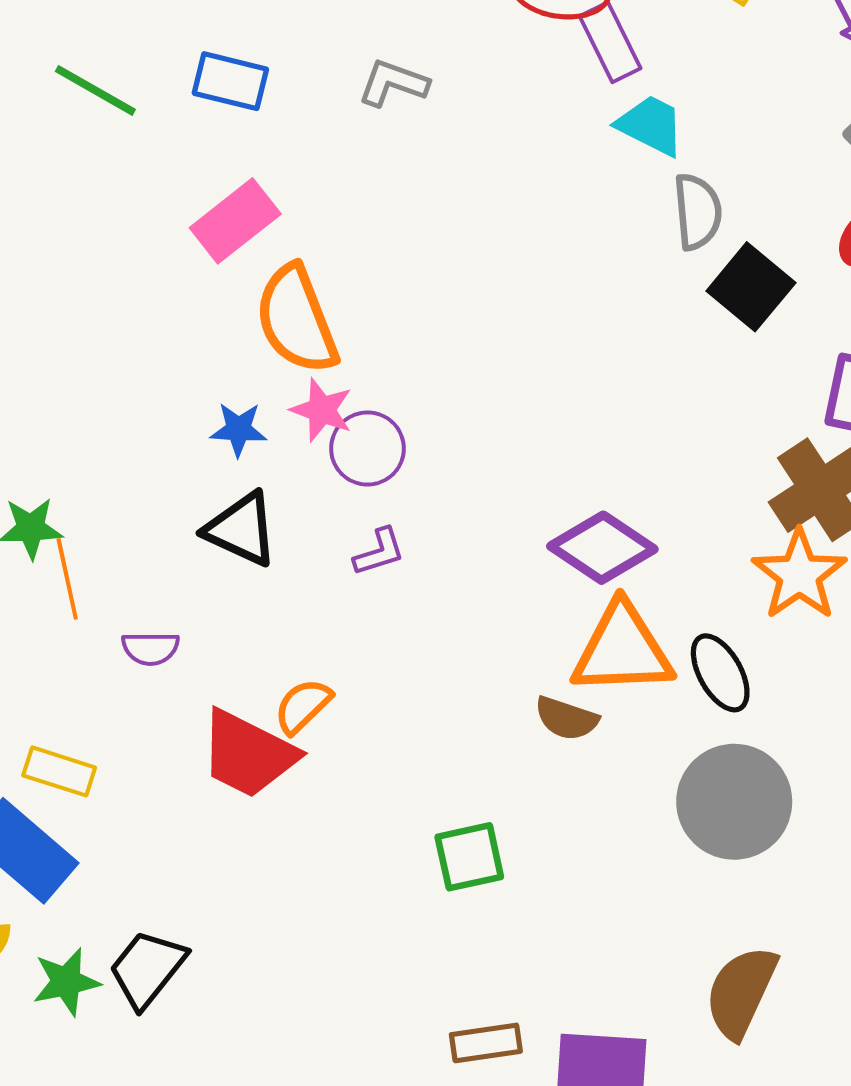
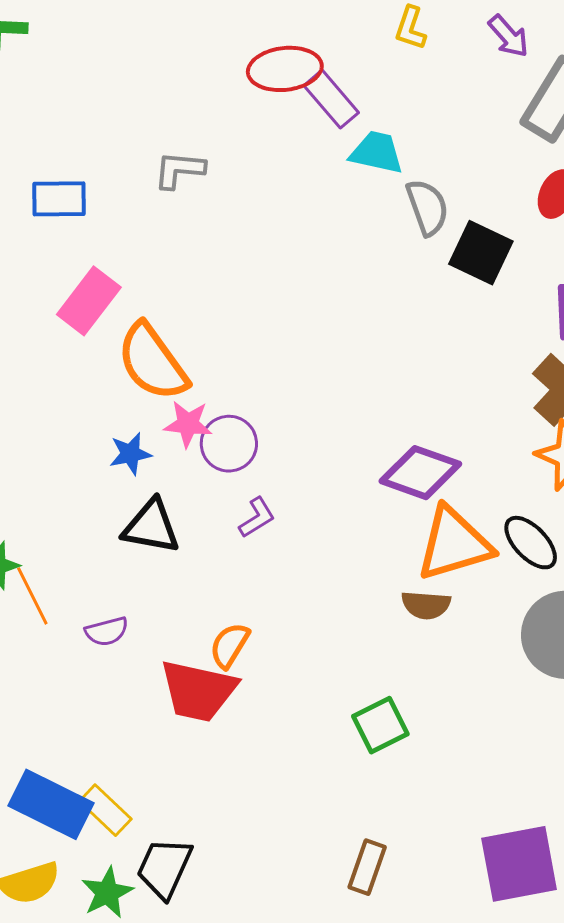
yellow rectangle: (59, 771) -> (105, 810), moved, turned 40
brown rectangle: (486, 1043) -> (367, 867), moved, turned -48

